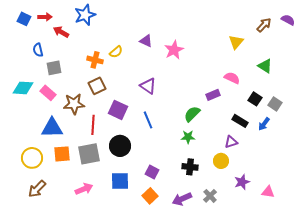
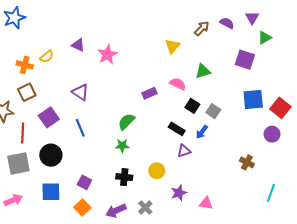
green triangle: (265, 66) -> (203, 71), turned -49
pink semicircle: (232, 78) -> (178, 84), moved
purple rectangle: (213, 95) -> (149, 93), moved
purple square: (118, 110) -> (49, 117), turned 30
purple triangle: (231, 142) -> (184, 151), moved

